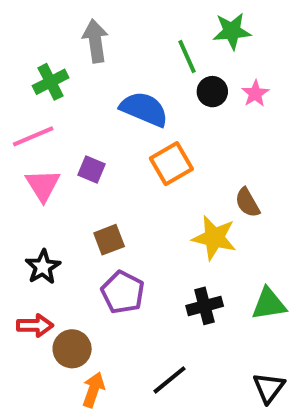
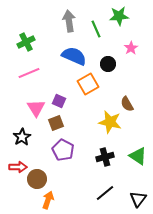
gray arrow: (95, 41) -> (69, 21), moved
black circle: (212, 92) -> (108, 64), moved
pink line: (33, 136) -> (29, 73), moved
purple square: (92, 170) -> (59, 101), moved
pink triangle: (43, 185) -> (36, 108), moved
green triangle: (269, 304) -> (138, 156), turned 42
black line: (169, 380) -> (105, 193), moved

